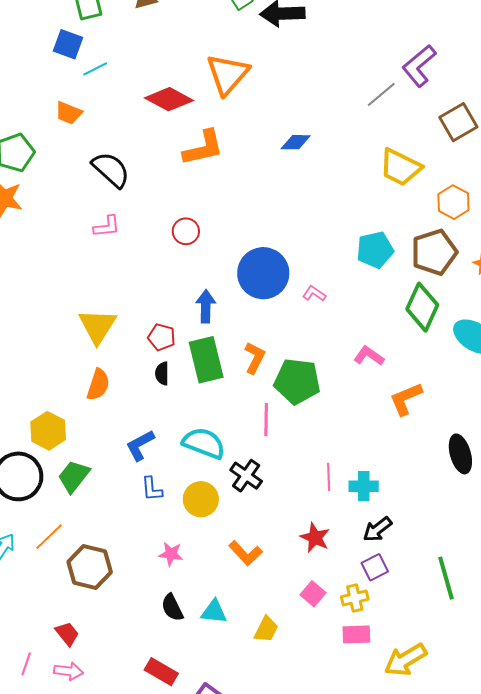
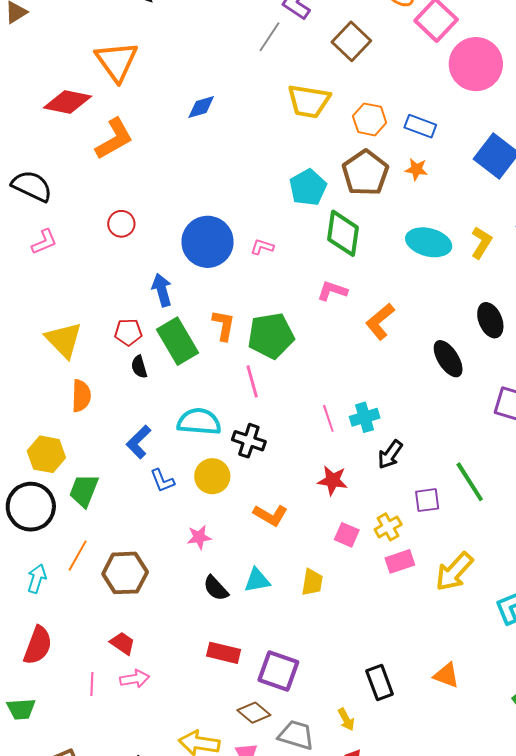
green diamond: (422, 307) -> (343, 233), moved
purple square: (375, 567) -> (427, 500), moved, turned 36

